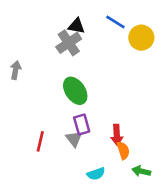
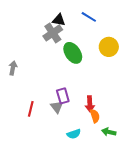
yellow circle: (141, 38) -> (109, 47), moved
gray arrow: (16, 70) -> (13, 68), moved
green ellipse: (75, 91) -> (73, 53), moved

